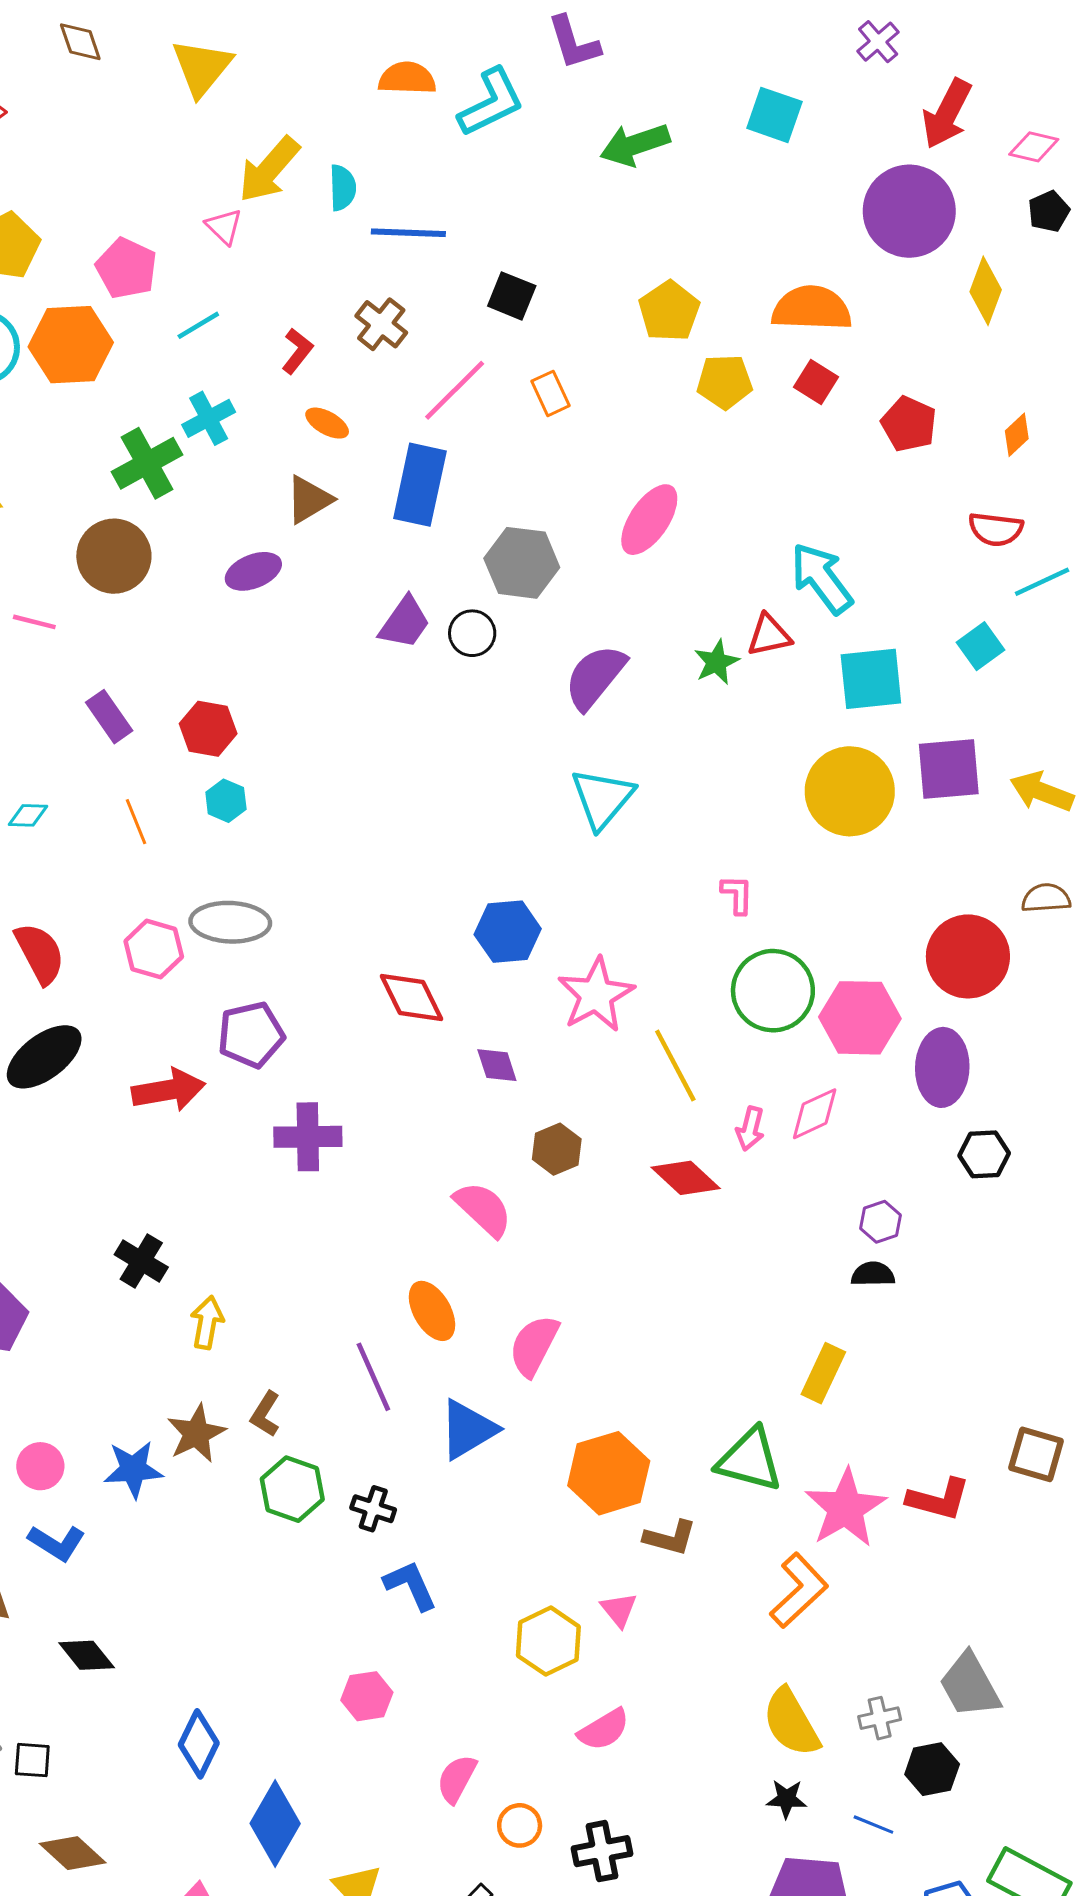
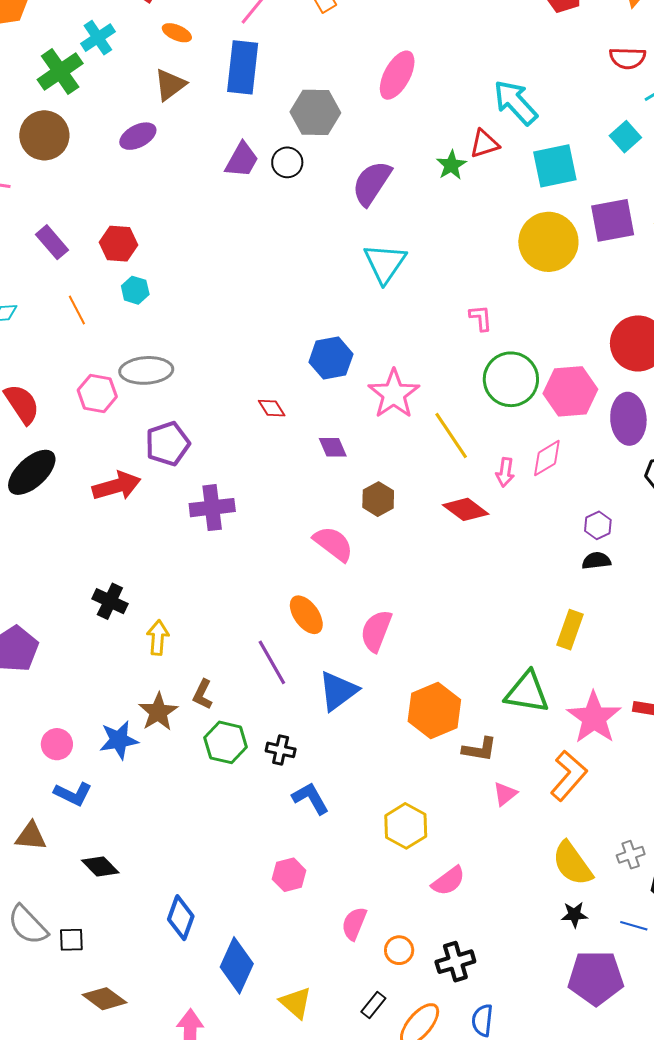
red diamond: (412, 998) -> (272, 408), size x0.6
pink triangle: (619, 1610) -> (505, 794), moved, turned 36

